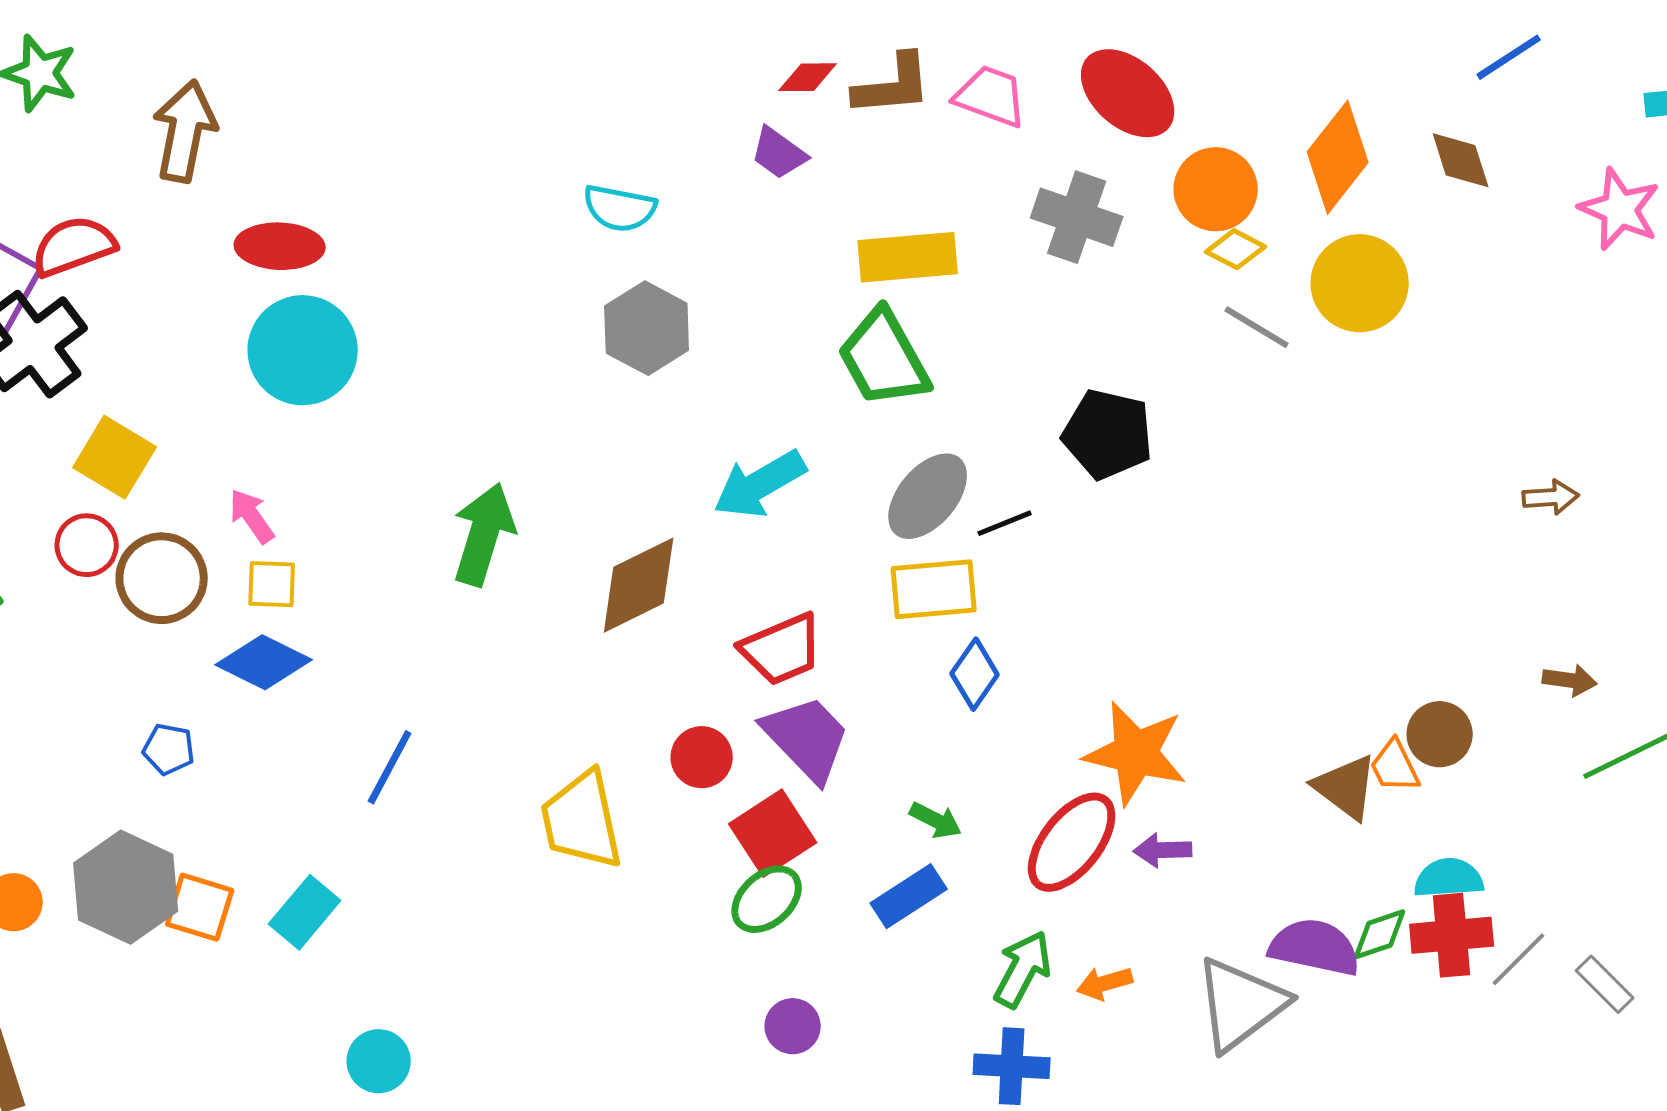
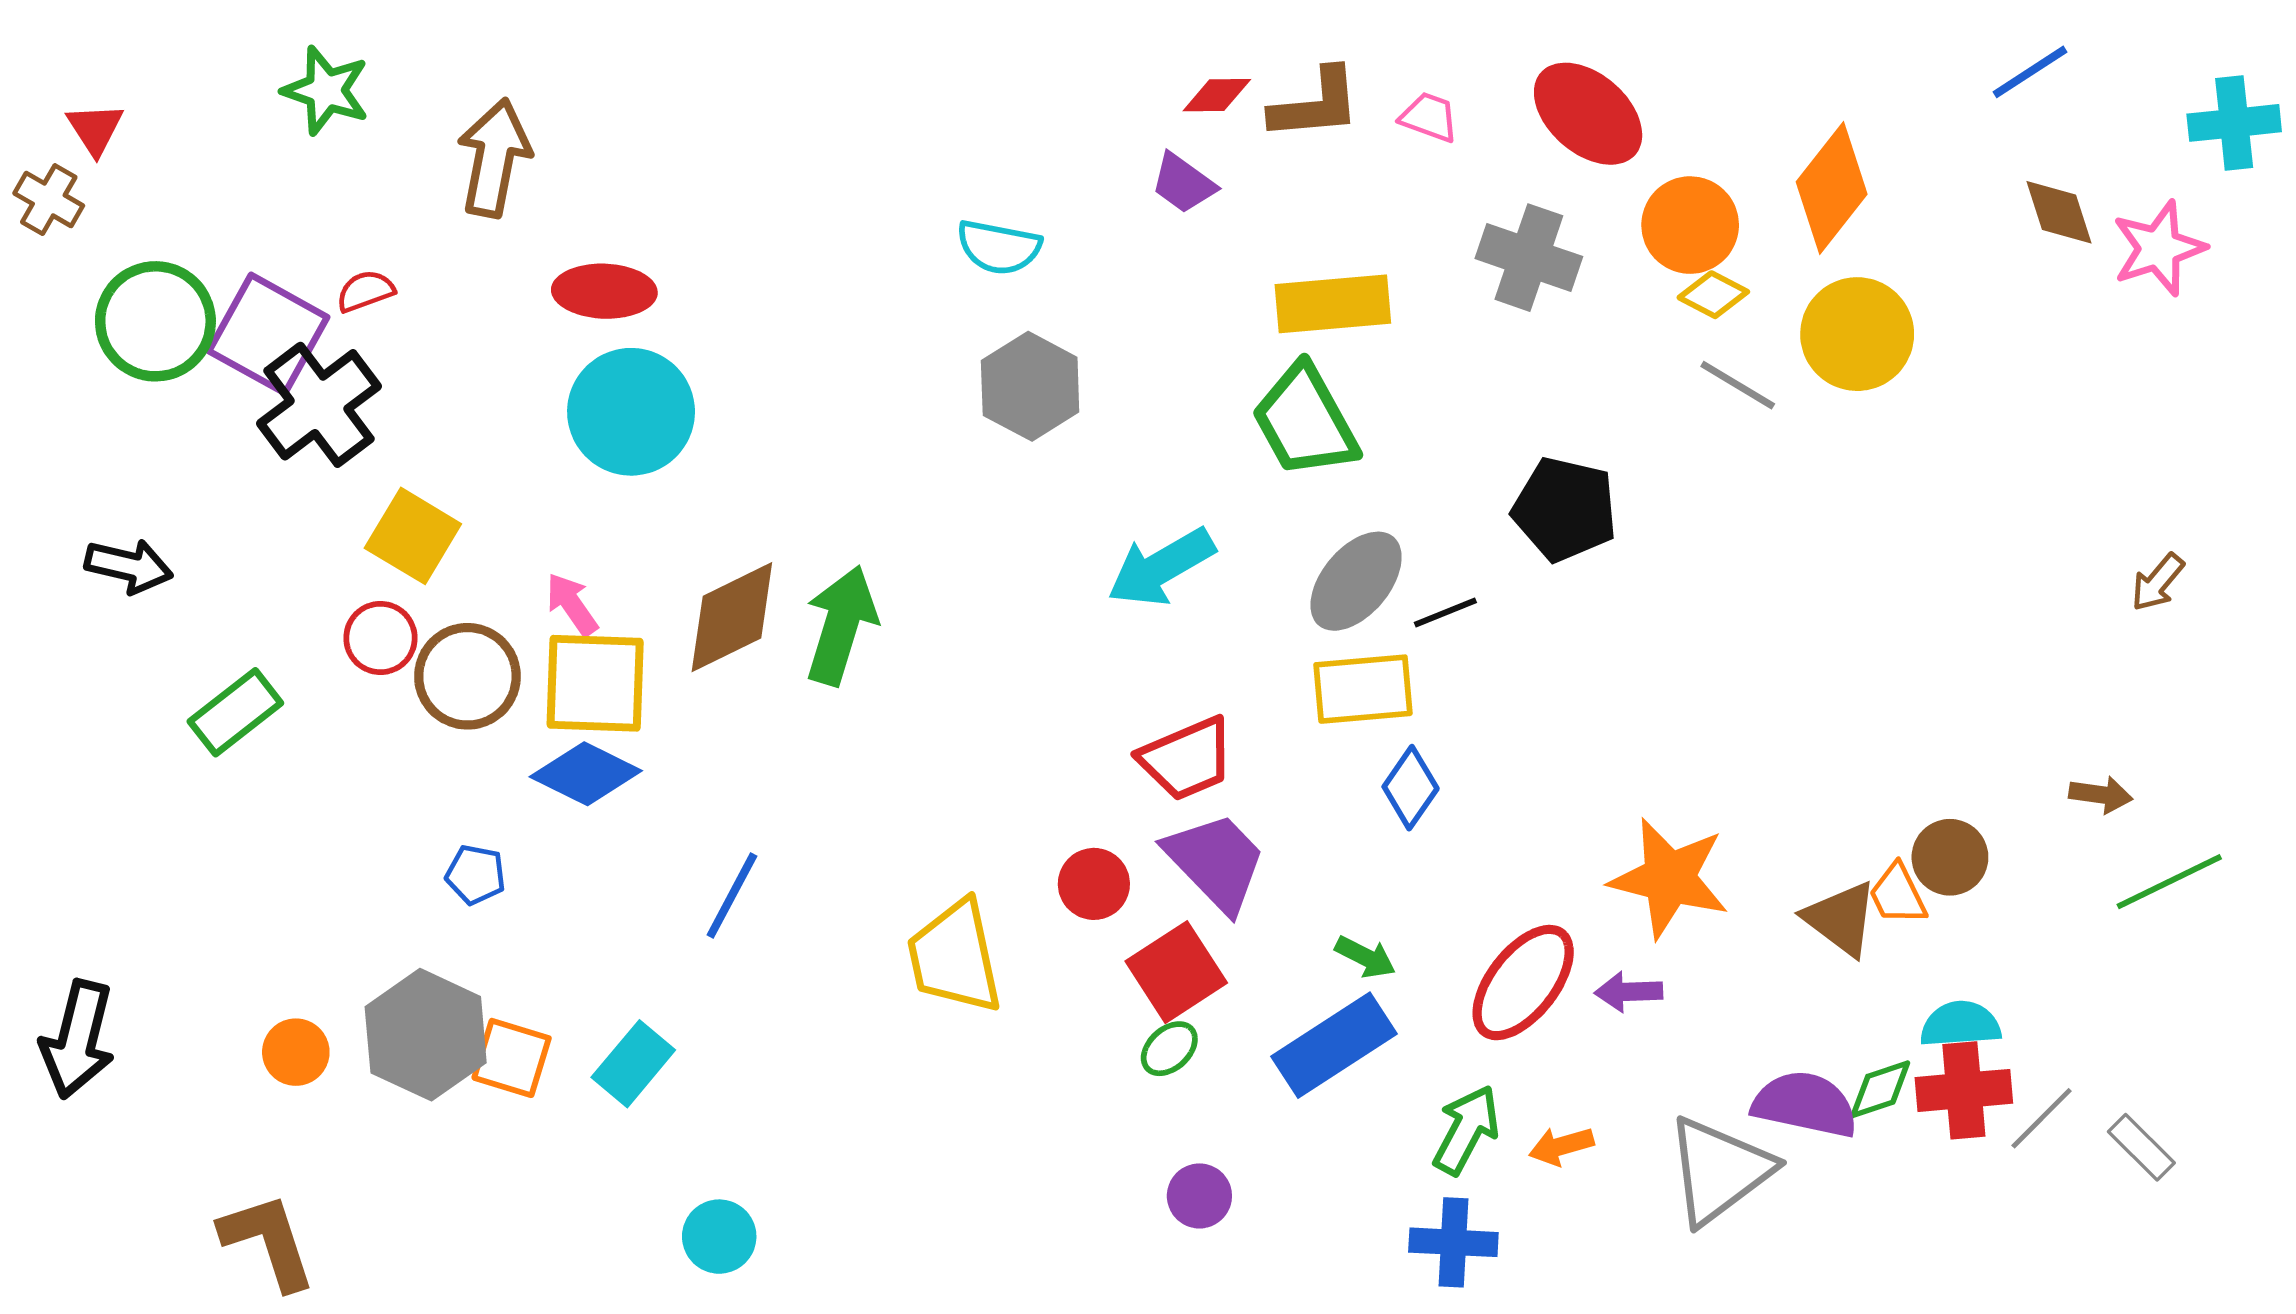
pink trapezoid: (991, 96) -> (1429, 117), size x0.7
brown diamond: (1461, 160) -> (2059, 212), moved
pink star: (1620, 209) -> (2159, 248), turned 30
red semicircle: (74, 246) -> (365, 291), size x0.6
brown arrow: (1551, 497) -> (2158, 582), moved, turned 134
yellow square: (272, 584) -> (595, 683), size x1.8
brown diamond: (639, 585) -> (732, 617), moved
orange star: (1136, 753) -> (1669, 878), moved
blue rectangle: (909, 896) -> (1334, 1045), size x1.4
green ellipse: (767, 899) -> (1169, 1049), size x0.7

